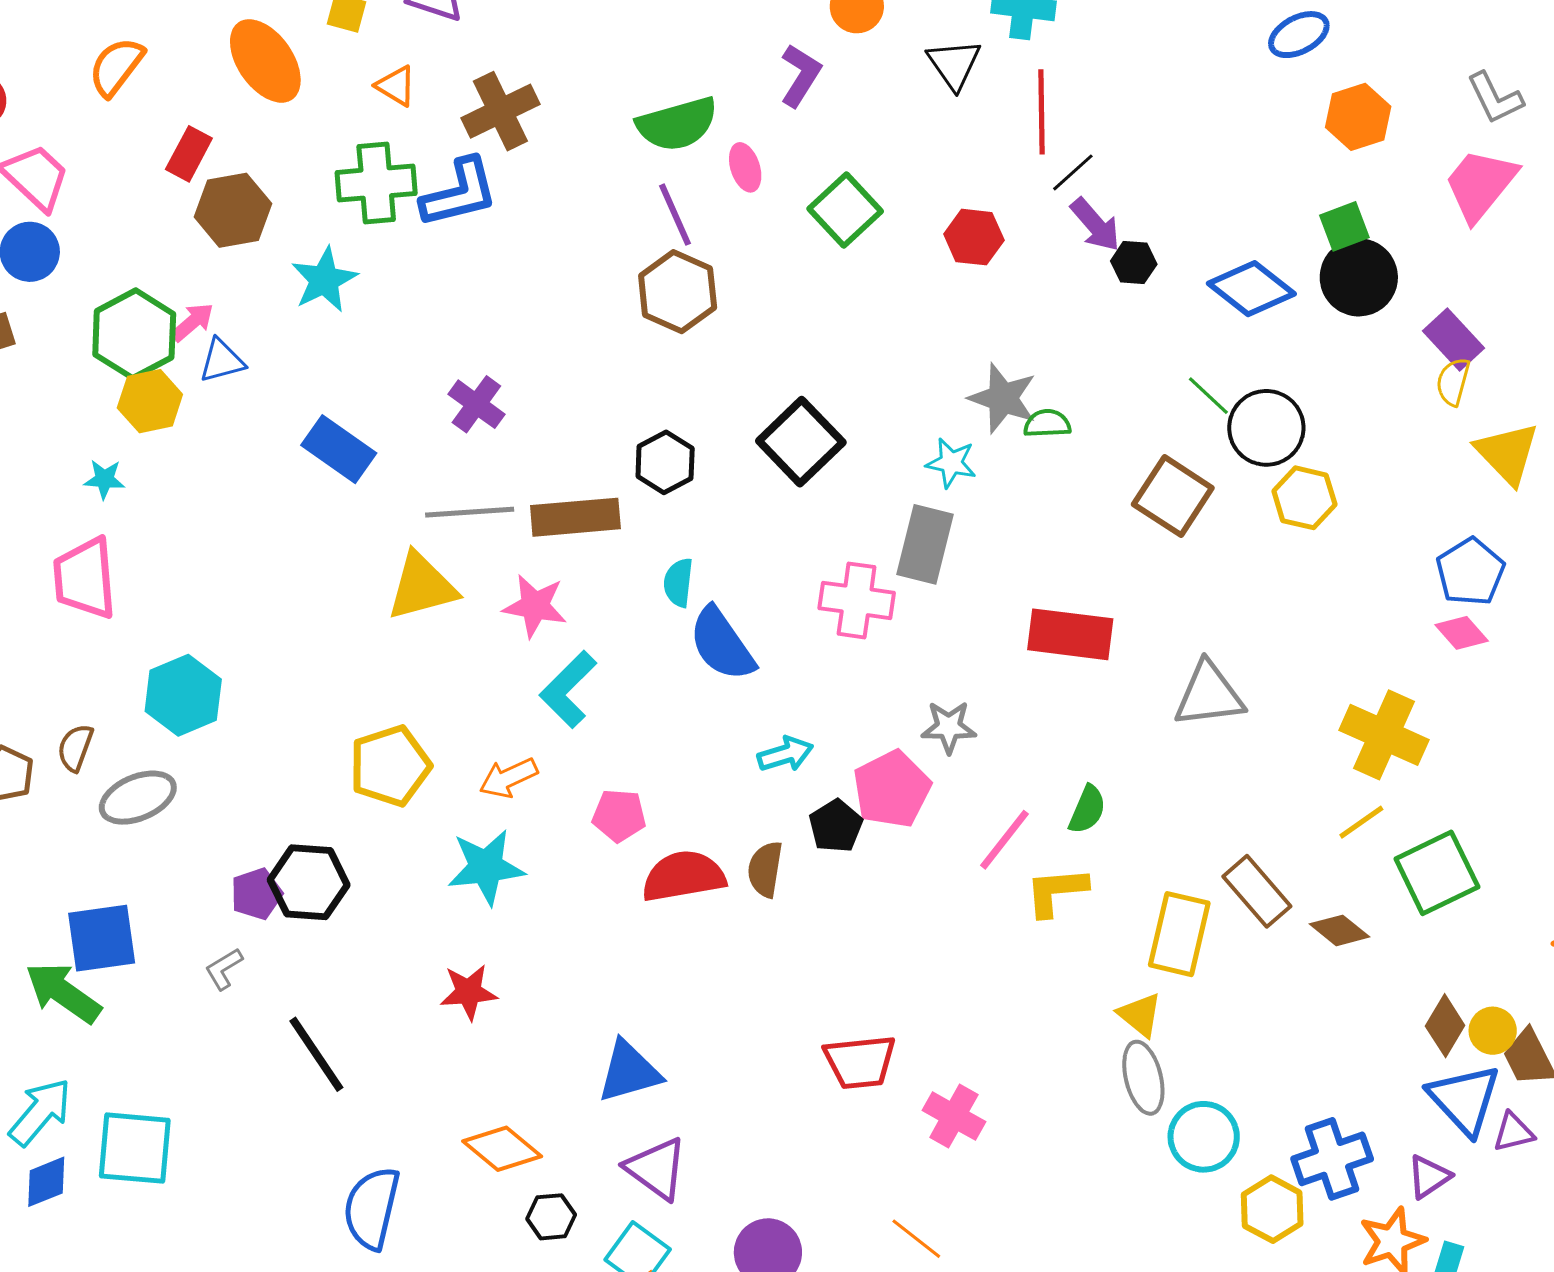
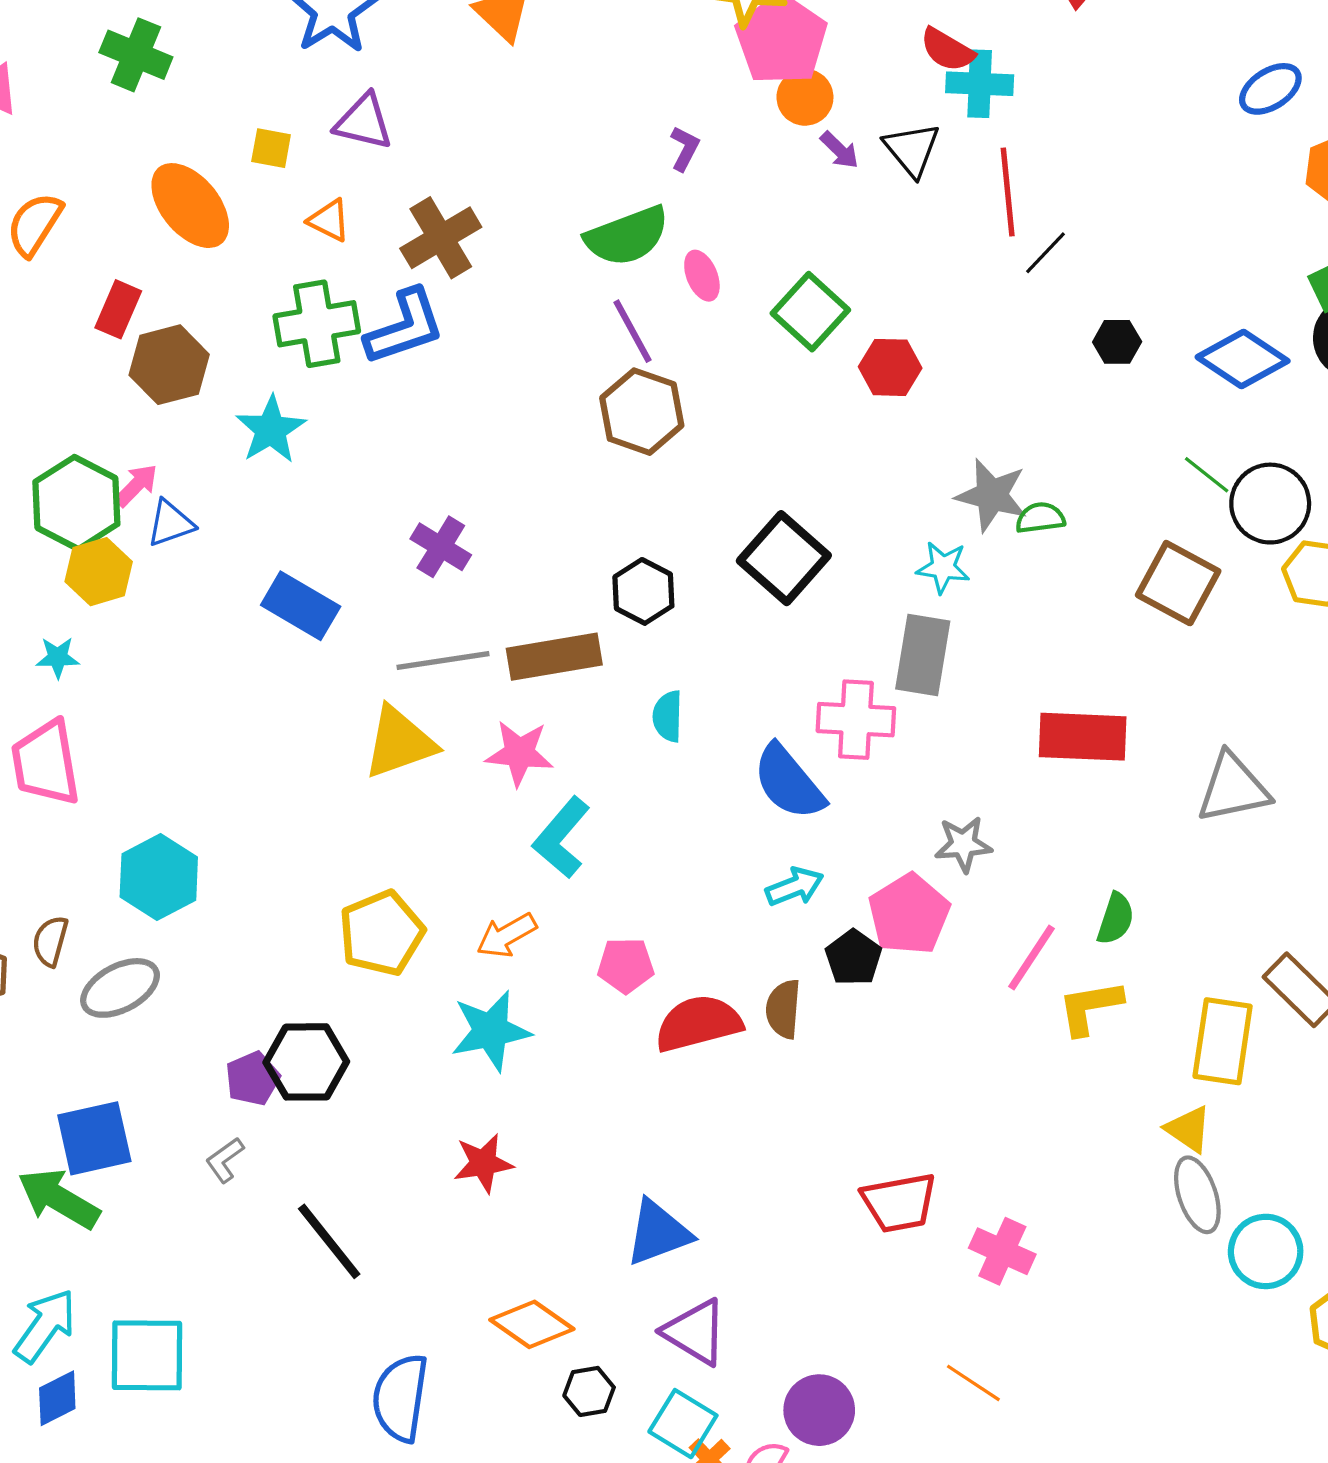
purple L-shape: (801, 75) -> (685, 149), moved, size x0.7
purple arrow: (1095, 225) -> (839, 150), moved, size x0.7
red hexagon: (974, 237) -> (890, 367), moved
blue semicircle: (722, 644) -> (789, 782), moved

